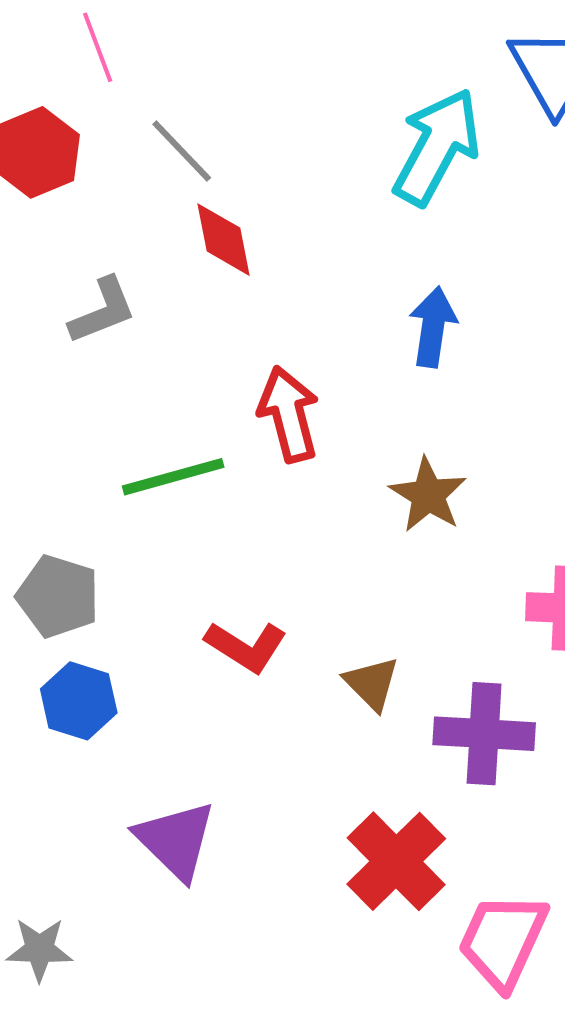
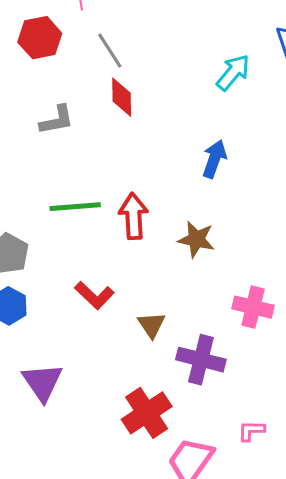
cyan arrow: (437, 147) -> (233, 72), size x0.7
red arrow: (289, 414) -> (133, 216), moved
brown star: (428, 495) -> (196, 239), turned -30

